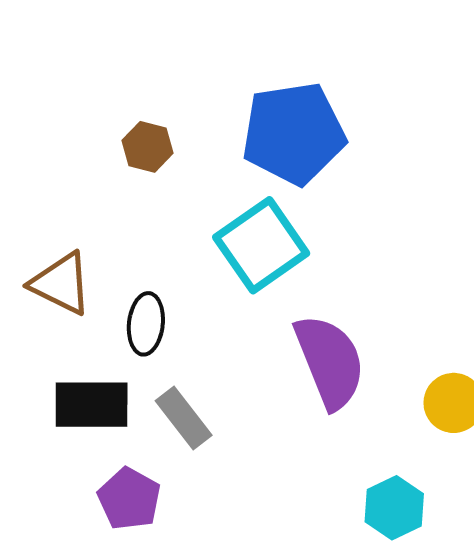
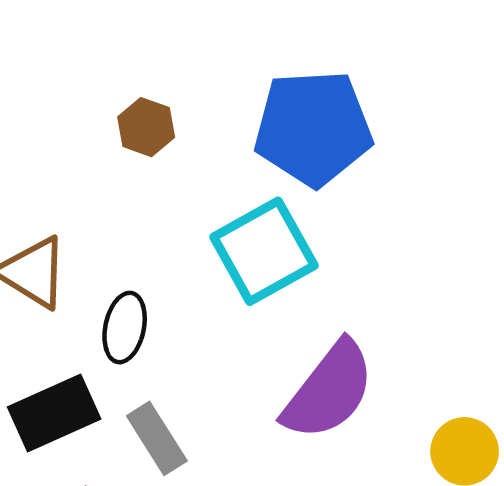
purple semicircle: (330, 361) -> (329, 391), turned 54
black rectangle: (92, 405) -> (54, 413), turned -30

